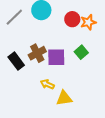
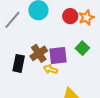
black rectangle: (16, 61) -> (19, 63), turned 54
yellow arrow: (47, 84) -> (50, 69), moved

